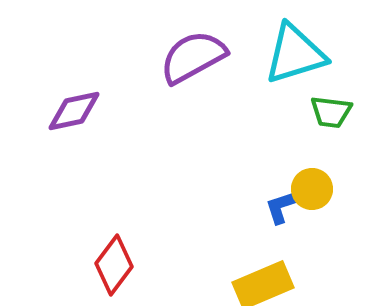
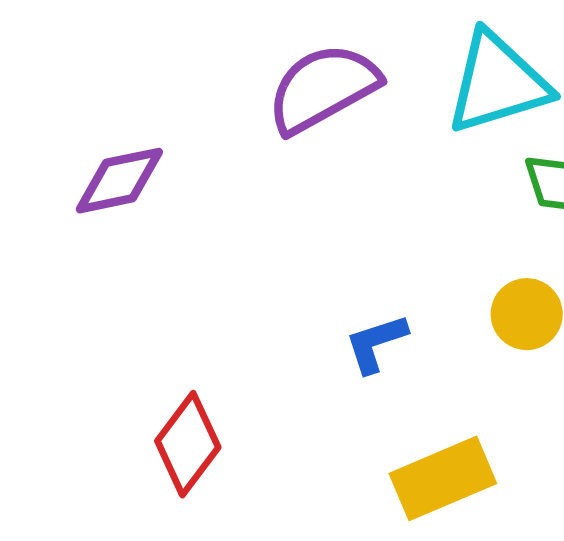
blue L-shape: (283, 206) -> (376, 343), moved

